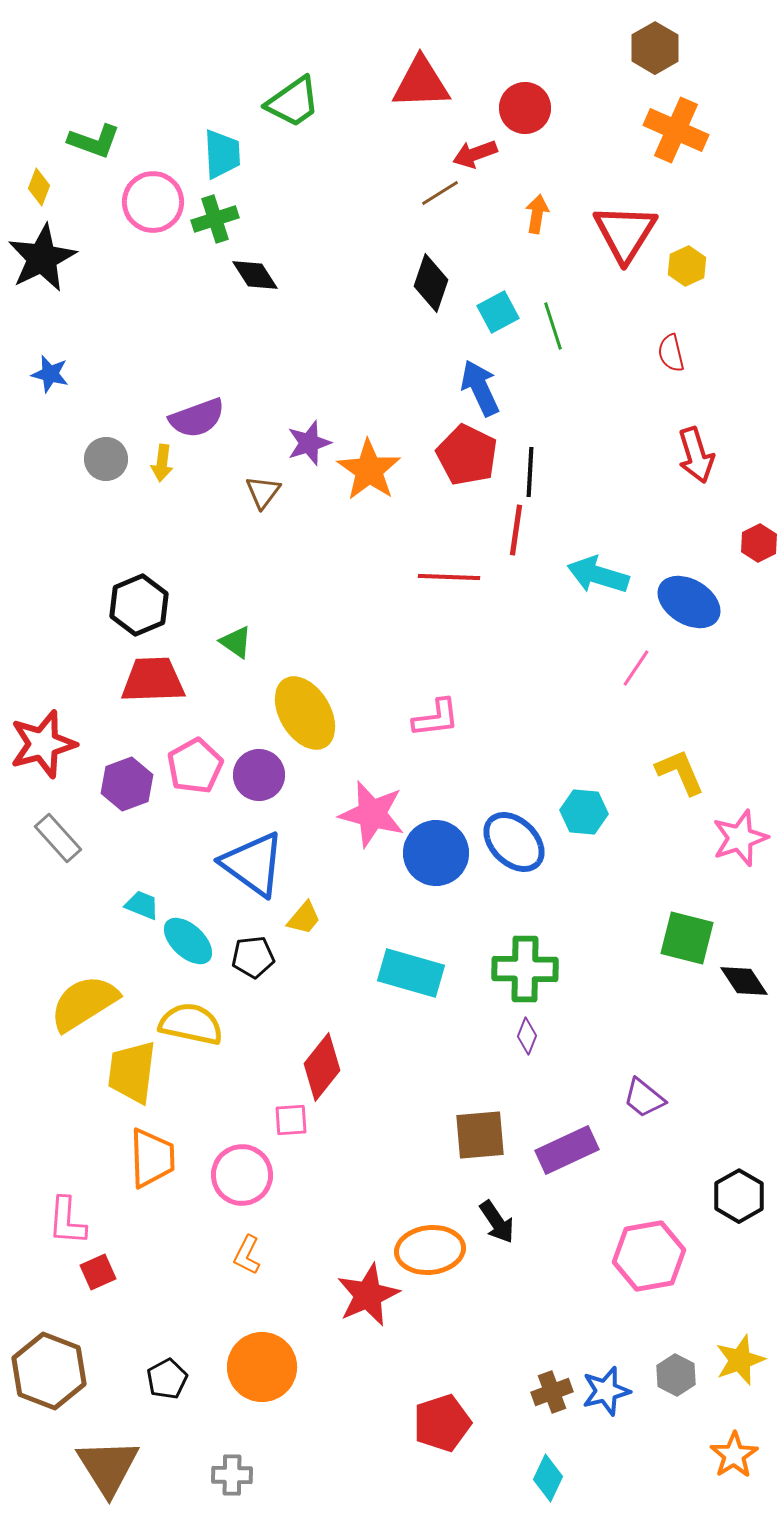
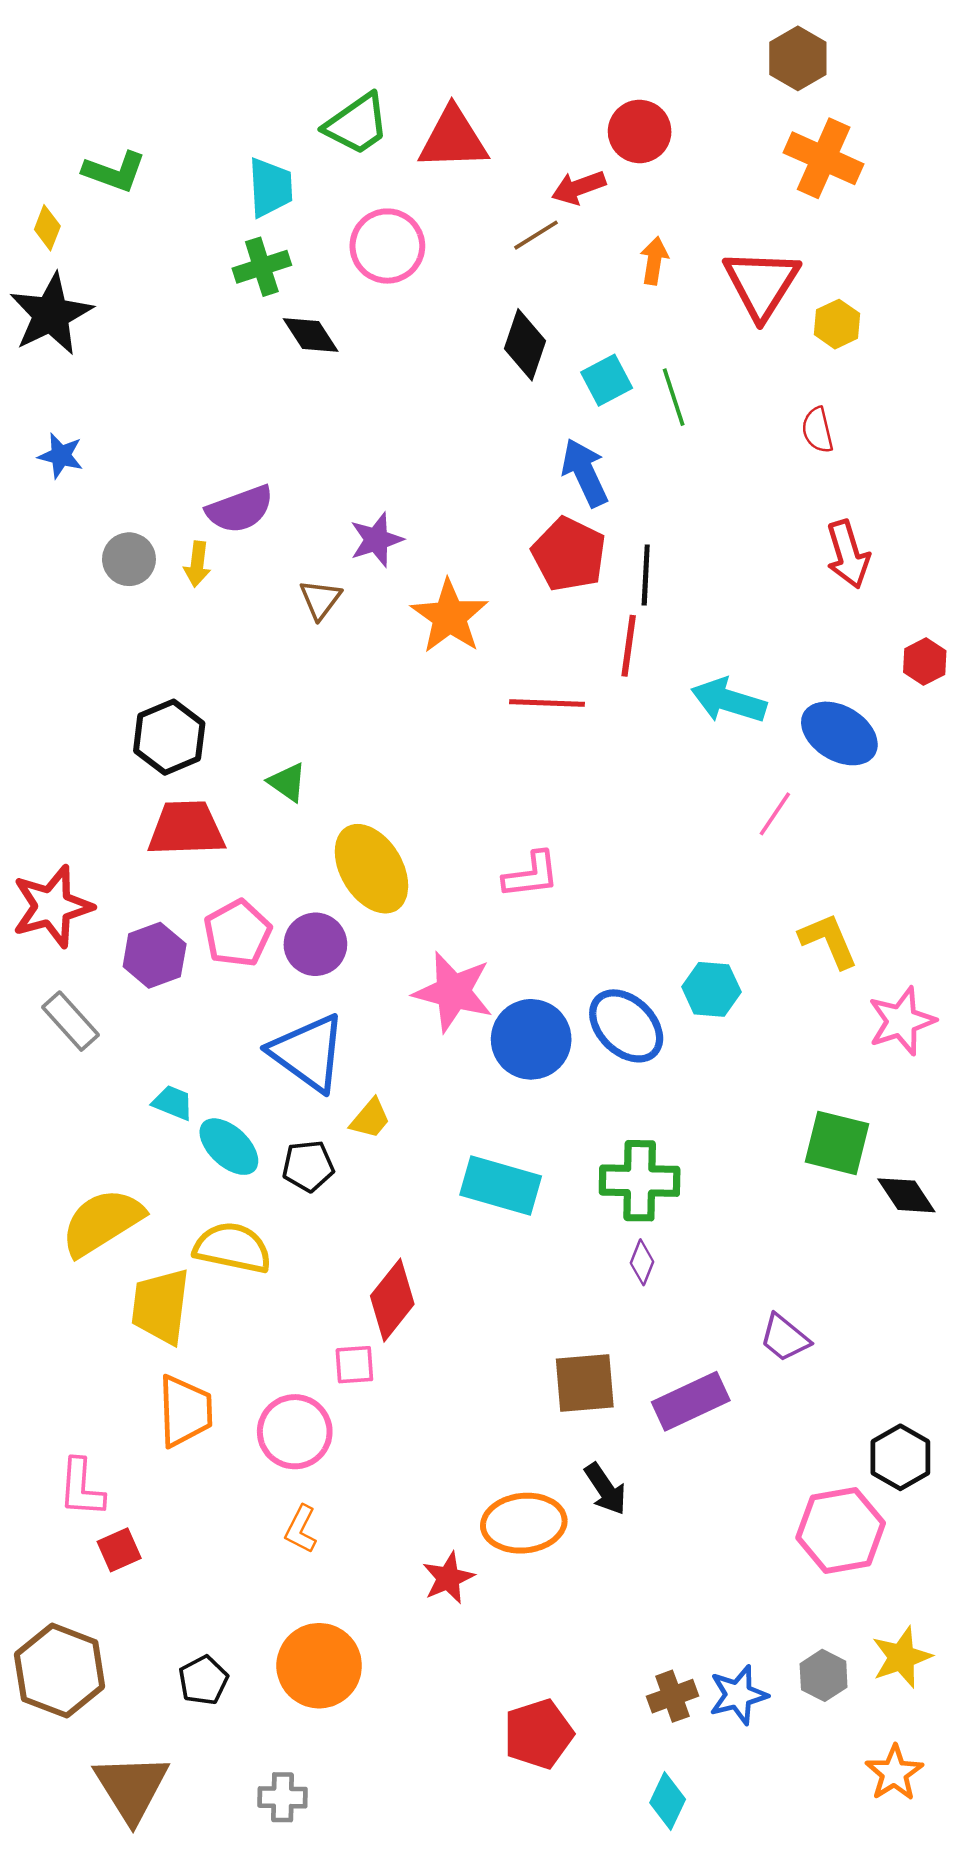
red triangle: (421, 83) -> (453, 139), moved
pink circle: (153, 202) -> (387, 246), moved
orange star: (369, 470) -> (449, 616), moved
pink hexagon: (649, 1256) -> (841, 1530), moved
red star: (368, 1295) -> (448, 1578), size x0.7

